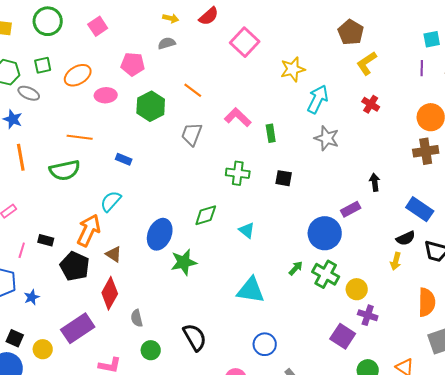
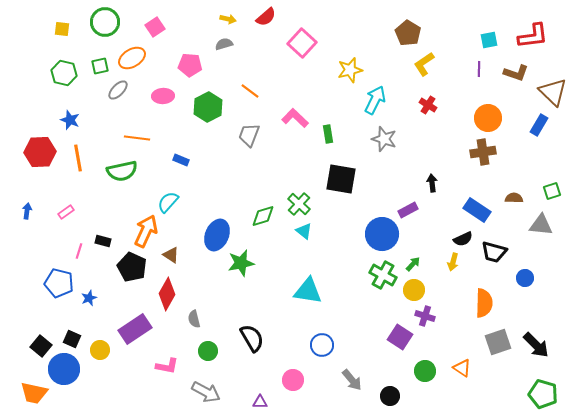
orange ellipse: (78, 75) -> (132, 58), moved
gray ellipse: (29, 93) -> (118, 90), moved, turned -70
green cross: (238, 173) -> (299, 204), moved, turned 35
black square: (284, 178) -> (341, 179), size x1.8
green arrow: (296, 268) -> (413, 264), moved

